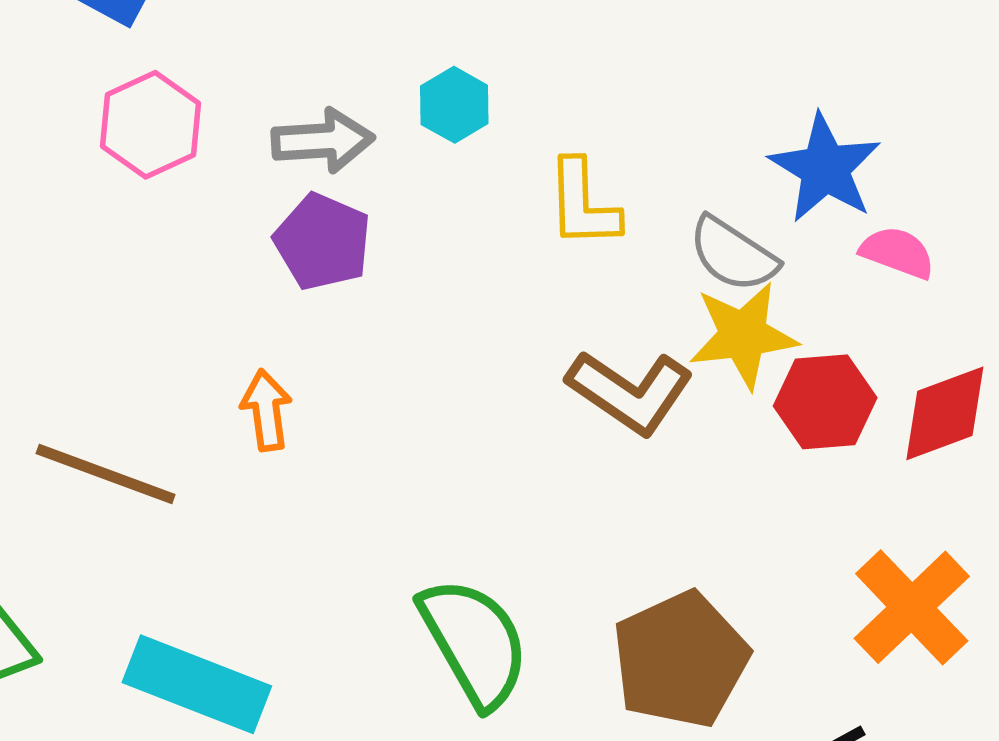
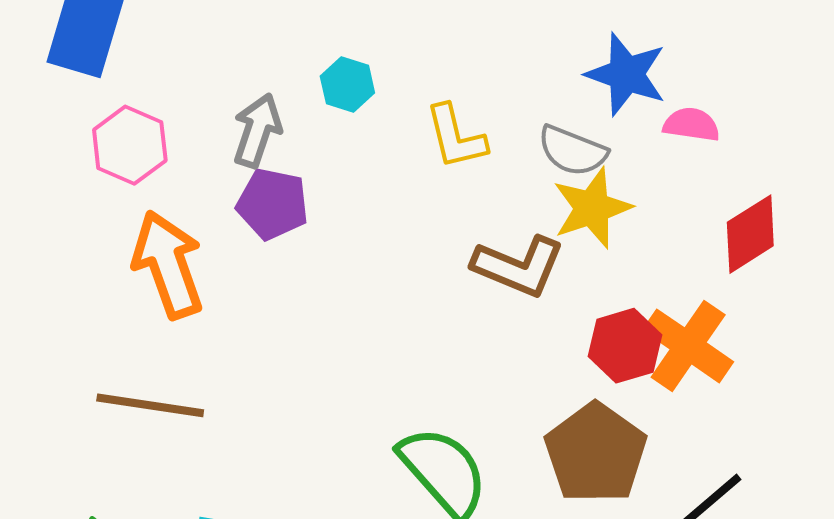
gray arrow: (323, 141) -> (257, 130), turned -56
red hexagon: (825, 402) -> (625, 346), moved
orange arrow: (266, 410) -> (168, 265), moved, size x1.8
orange cross: (912, 607) -> (688, 346), moved

